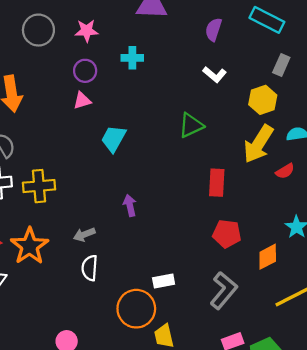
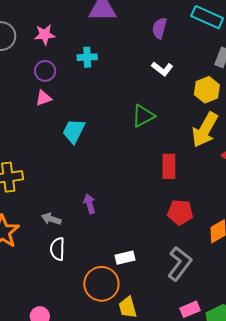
purple arrow: (130, 205) -> (90, 204), moved
gray arrow: (84, 234) -> (51, 219), turned 42

